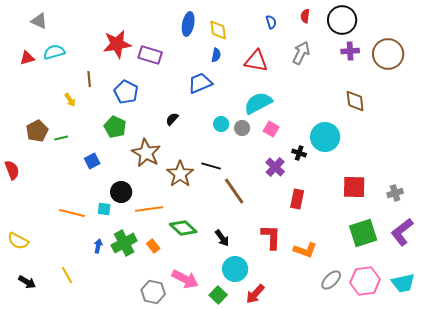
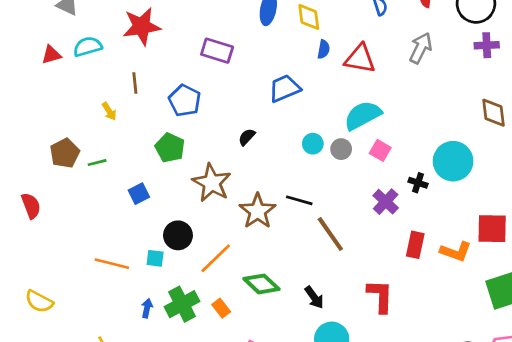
red star: (117, 44) -> (142, 26), moved
blue semicircle: (216, 55) -> (324, 49), moved
orange line: (149, 209) -> (216, 258), turned -36
orange L-shape: (305, 250) -> (456, 252), moved

